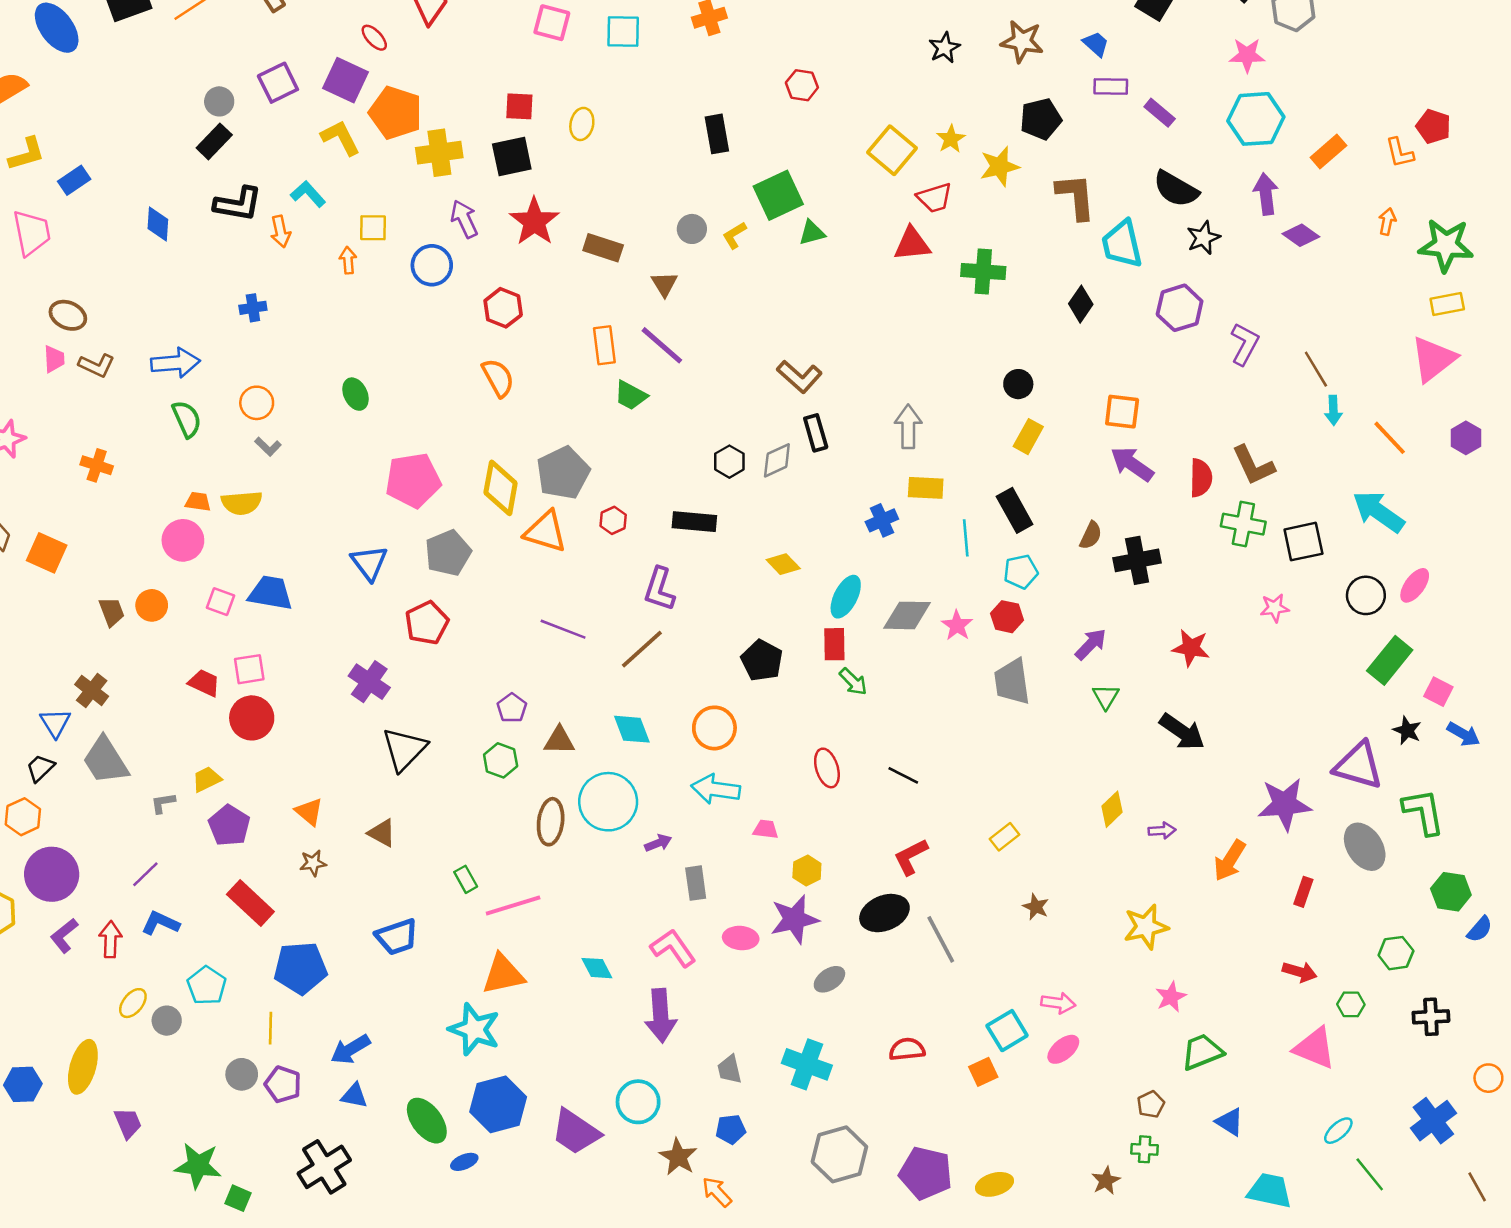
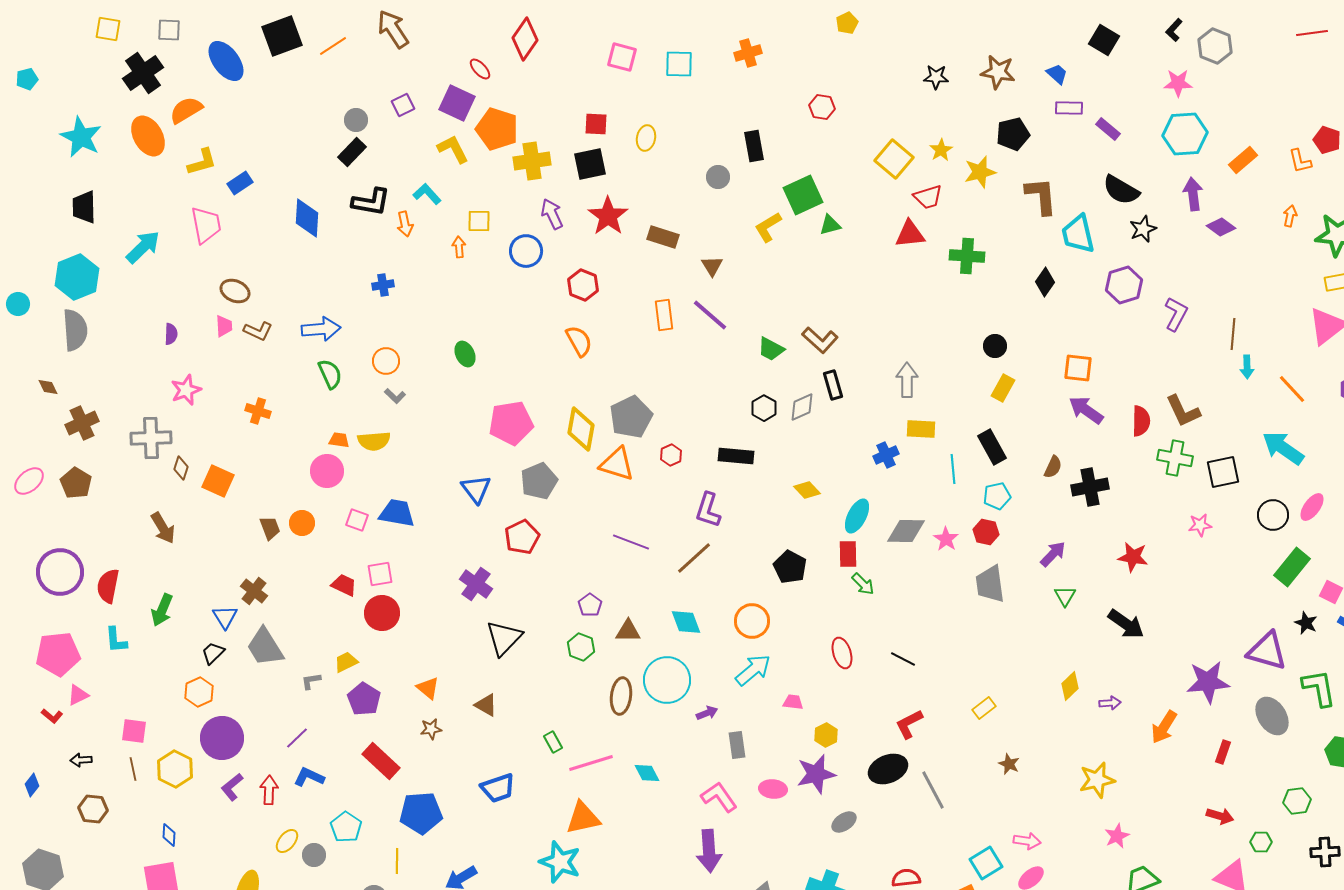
black star: (944, 48) -> (936, 77), turned 30
purple square: (278, 83) -> (403, 105), size x0.7
blue diamond: (158, 224) -> (307, 218), size x1.4
gray circle: (692, 229) -> (718, 177), moved
yellow L-shape: (734, 235) -> (768, 227), size x1.4
brown line: (1316, 369) -> (1233, 334), turned 36
green trapezoid: (631, 395) -> (771, 349), moved
cyan arrow: (716, 789) -> (753, 670), turned 132
cyan diamond: (597, 968) -> (647, 773), moved

